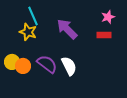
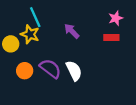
purple arrow: (67, 29) -> (72, 31), size x0.7
yellow circle: (12, 62) -> (11, 44), moved

